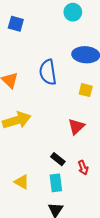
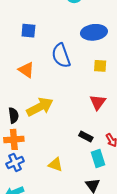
blue square: (16, 24) -> (28, 31), moved
cyan rectangle: (56, 183) -> (98, 158), moved

